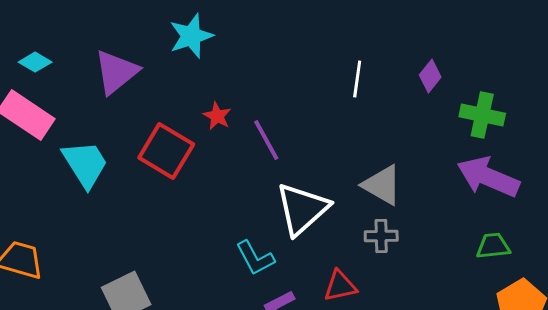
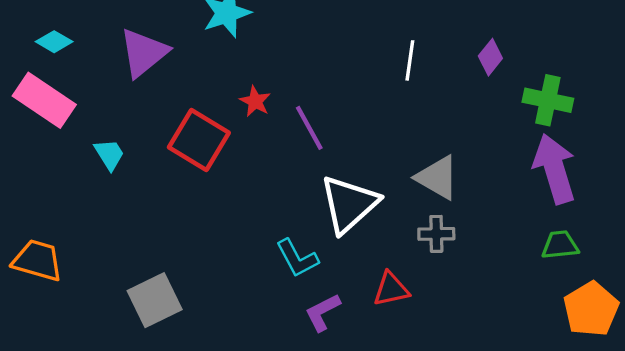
cyan trapezoid: (85, 164) -> (109, 154), size x0.6
purple arrow: (488, 177) -> (555, 169), turned 50

